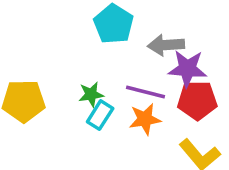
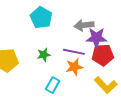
cyan pentagon: (114, 24) -> (41, 18), moved
cyan rectangle: (100, 115) -> (53, 85), moved

